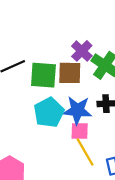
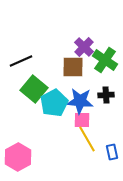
green square: (43, 75) -> (34, 89), moved, turned 36

